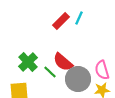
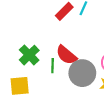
green line: (50, 72) -> (53, 66), turned 48

